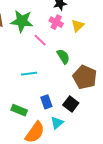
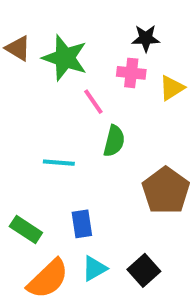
pink cross: (56, 22) -> (131, 73), turned -32
green semicircle: (63, 57) -> (114, 141), moved, turned 35
black square: (71, 104) -> (144, 270), moved

